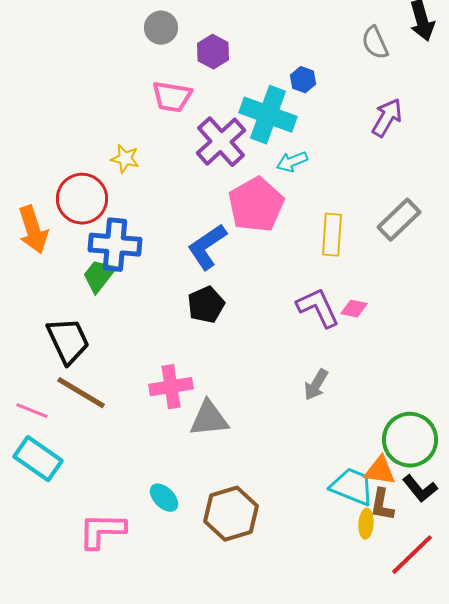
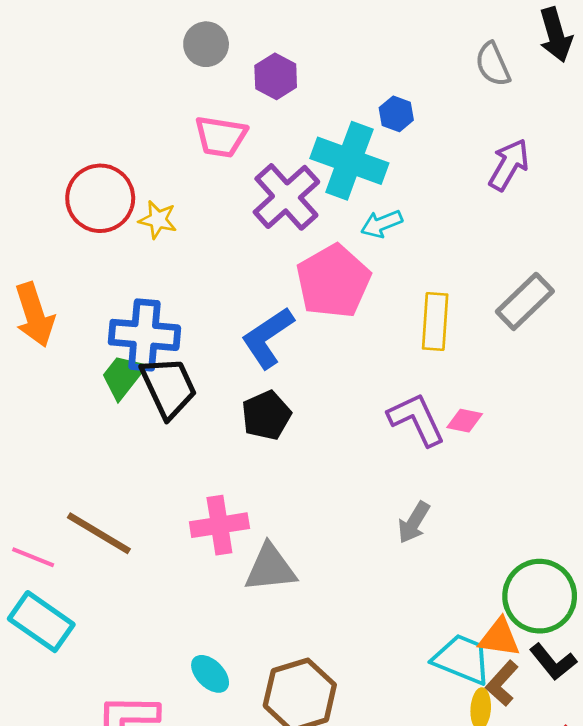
red circle: (82, 199) -> (100, 198), moved
black trapezoid: (68, 341) -> (169, 387), moved
brown L-shape: (382, 505) -> (502, 683), turned 32

